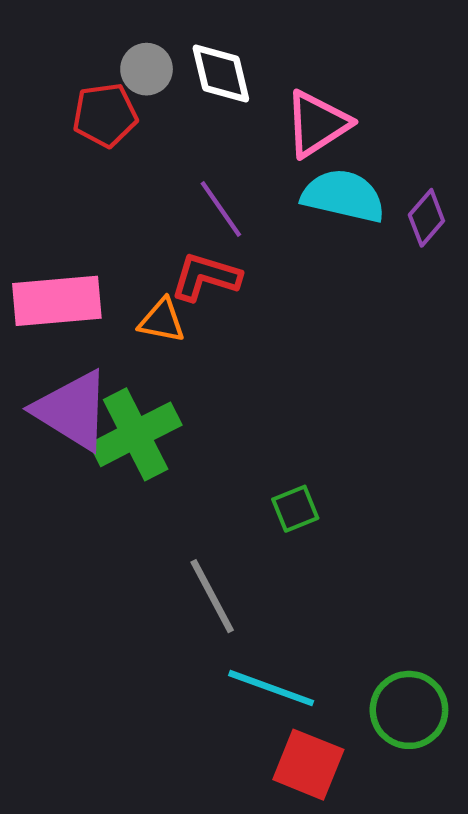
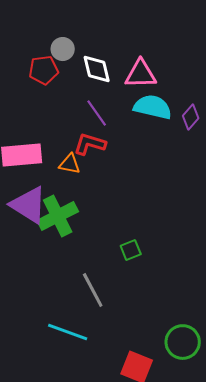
white diamond: (221, 73) -> (97, 69), moved
pink triangle: (317, 124) -> (141, 74), turned 32
cyan line: (271, 688) -> (68, 332), moved

